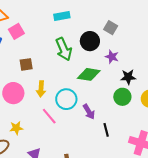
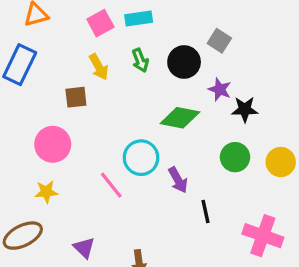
pink square: (16, 31) -> (100, 23), moved
green arrow: (64, 49) -> (140, 60), moved, size x0.6
black star: (128, 77) -> (245, 109), moved
yellow arrow: (41, 89) -> (99, 67), moved, turned -35
yellow star: (16, 128) -> (46, 192), moved

